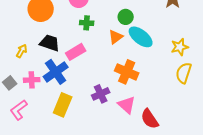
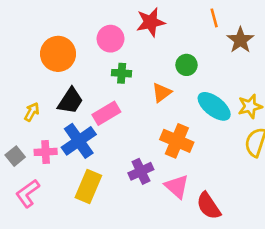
green circle: (126, 17) -> (186, 65), moved
cyan ellipse: (141, 37) -> (214, 106), moved
black trapezoid: (50, 43) -> (70, 101), turned 105

